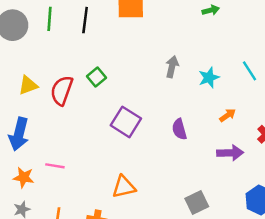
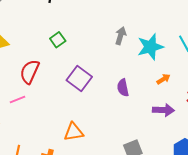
cyan star: (209, 78) -> (150, 47), size x1.5
red semicircle: (62, 90) -> (30, 72), moved
pink line: (55, 166) -> (17, 100), moved, turned -35

